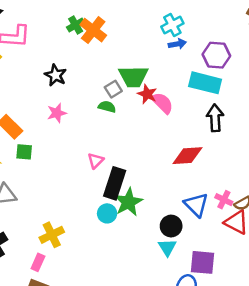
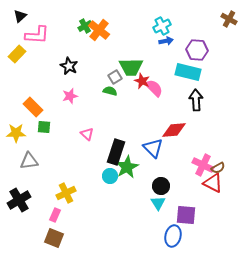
pink triangle: (96, 161) -> (87, 134), moved, turned -32
pink cross: (224, 200) -> (203, 165), size x1.5
blue triangle: (196, 205) -> (153, 148), moved

